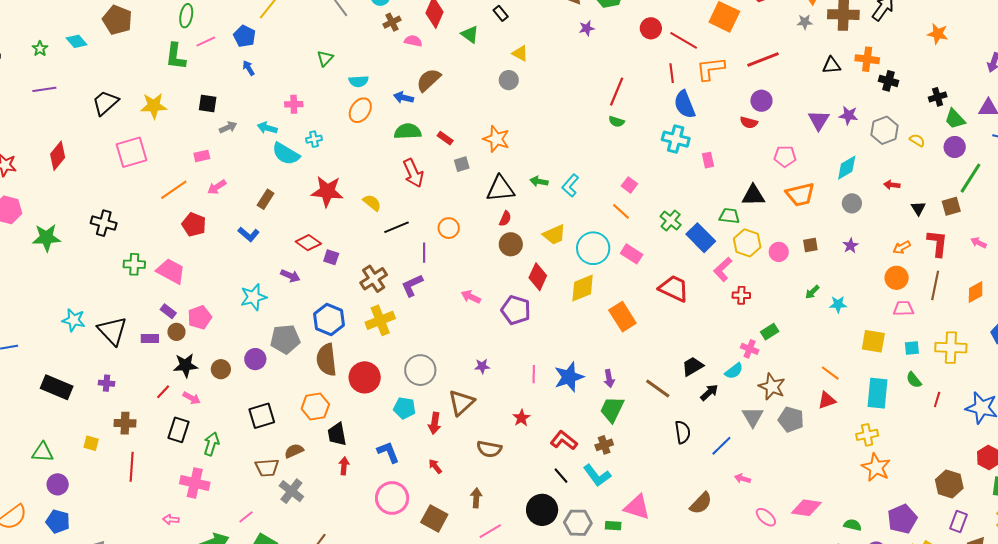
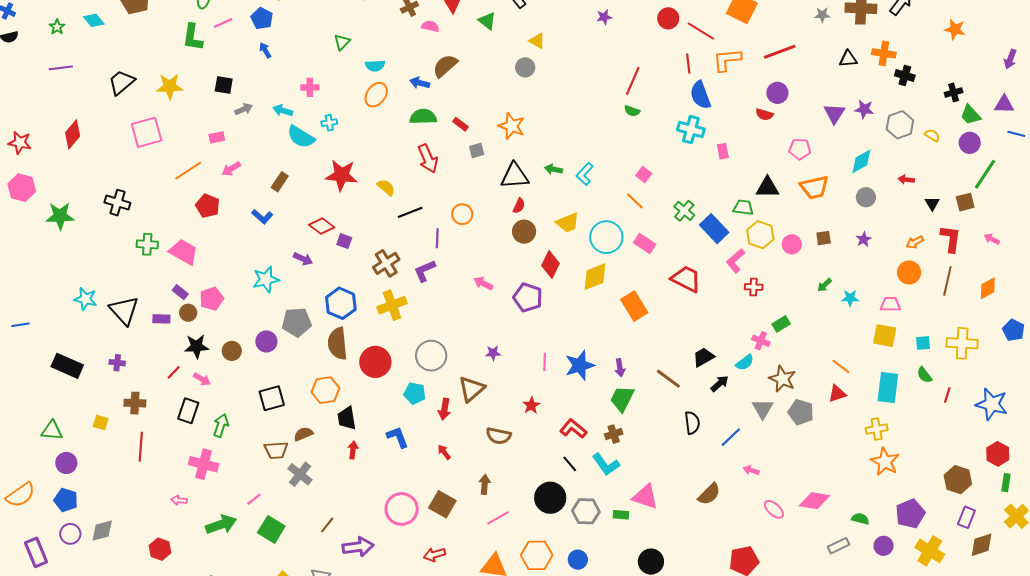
pink trapezoid: (903, 308) -> (890, 304), moved
pink circle: (392, 498) -> (402, 509), moved

